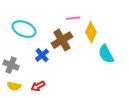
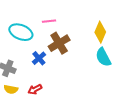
pink line: (73, 18) -> (49, 21), moved
yellow diamond: (91, 32) -> (100, 32), moved

